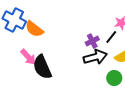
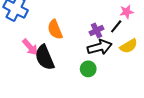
orange semicircle: (34, 29) -> (55, 29), moved, turned 30
green circle: (114, 78) -> (88, 69), moved

